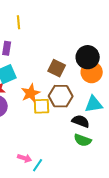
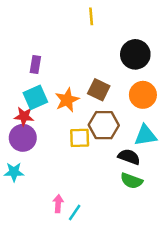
yellow line: (19, 22) -> (91, 16), moved
black circle: (88, 57) -> (135, 54), moved
orange star: (31, 93) -> (67, 100), moved
pink arrow: (25, 158) -> (58, 204), turned -104

